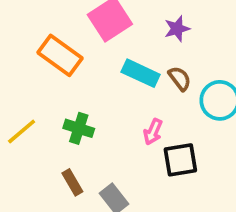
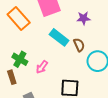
pink arrow: (153, 132) -> (42, 67), moved
brown rectangle: (72, 182) -> (12, 77), moved

